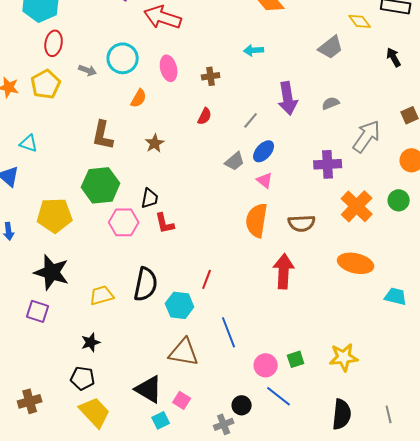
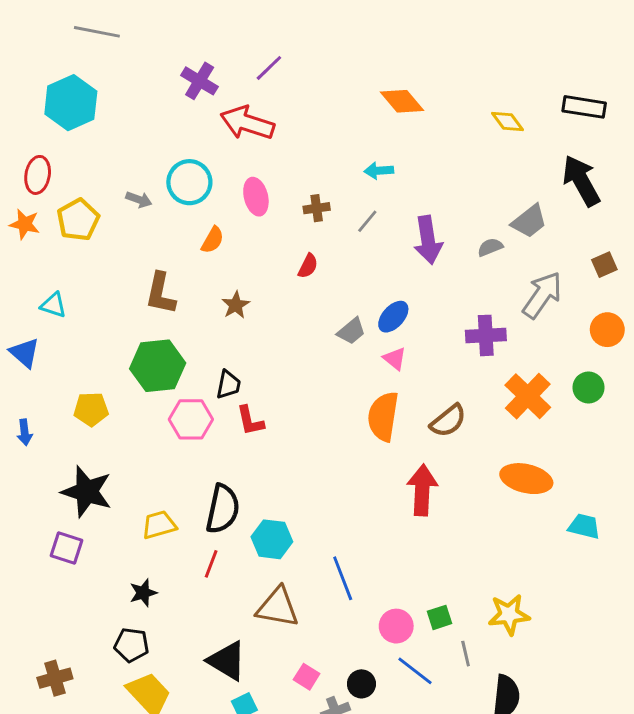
yellow diamond: (360, 21) -> (508, 121), moved
red ellipse: (54, 43) -> (38, 175), moved
gray trapezoid: (331, 47) -> (529, 221), moved
black arrow: (394, 57) -> (581, 181), size x1.8
gray line: (251, 120) -> (367, 221), moved
yellow pentagon: (55, 215) -> (91, 409), size x0.7
brown semicircle: (302, 223) -> (448, 421), turned -36
red line: (207, 279) -> (211, 564), moved
pink square: (182, 400) -> (307, 677), moved
gray line: (389, 414) -> (466, 654), moved

